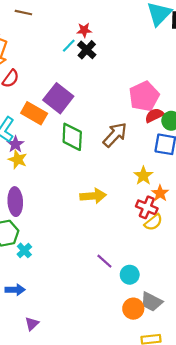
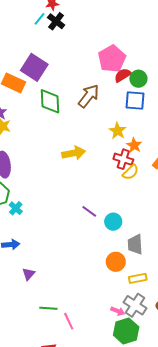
gray trapezoid: (152, 302) -> (135, 244), turned 65
orange circle: (133, 309) -> (116, 262), moved

